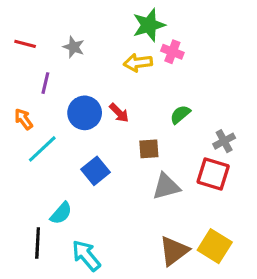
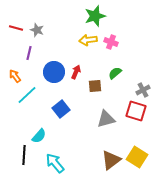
gray star: (74, 47) -> (37, 30), moved
pink cross: (172, 52) -> (111, 42), moved
red arrow: (119, 113) -> (76, 72), turned -112
brown square: (149, 149) -> (95, 86), moved

